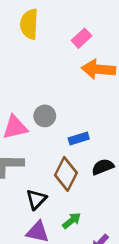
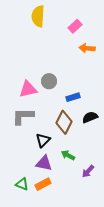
orange arrow: (98, 69) -> (87, 48), size x0.7
green arrow: (72, 221) -> (68, 155), turned -112

